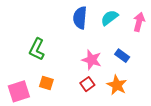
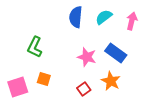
blue rectangle: (122, 56) -> (116, 53), size x1.5
red square: (87, 84) -> (84, 89), moved

